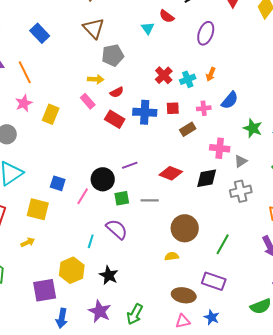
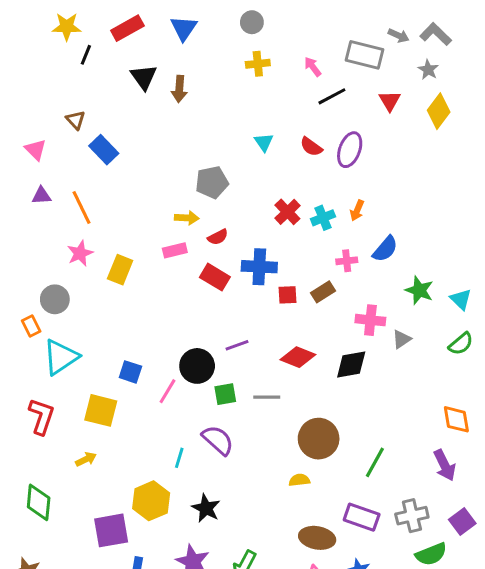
red semicircle: (167, 16) -> (311, 147), moved
brown triangle: (94, 28) -> (76, 120), moved, size x0.6
pink rectangle: (88, 101) -> (175, 250), turned -63
red square: (173, 108) -> (287, 295), moved
gray cross: (241, 191) -> (412, 516), moved

